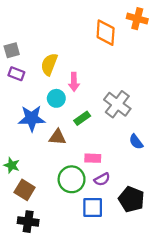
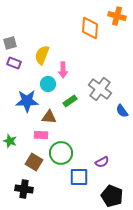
blue semicircle: (136, 142) -> (122, 111), moved
pink rectangle: (93, 158) -> (41, 135), moved
purple semicircle: (102, 179) -> (102, 162), moved
brown square: (25, 190) -> (34, 162), moved
black pentagon: (131, 199) -> (112, 196), moved

